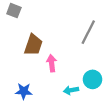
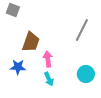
cyan arrow: (71, 90) -> (49, 79), moved, turned -104
blue star: (24, 91) -> (18, 67), moved

